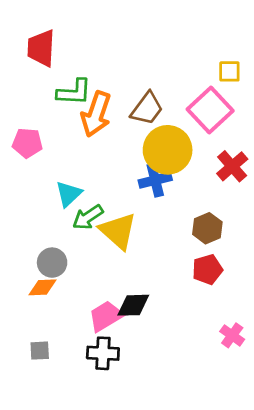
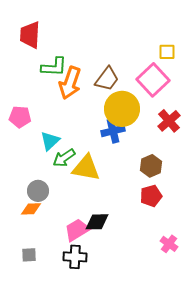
pink pentagon: (27, 143) -> (20, 117), moved
yellow triangle: (118, 231) -> (86, 168), turned -32

